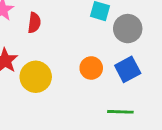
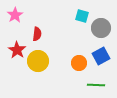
red semicircle: (34, 23) -> (37, 34), moved
orange circle: (91, 68) -> (79, 63), moved

